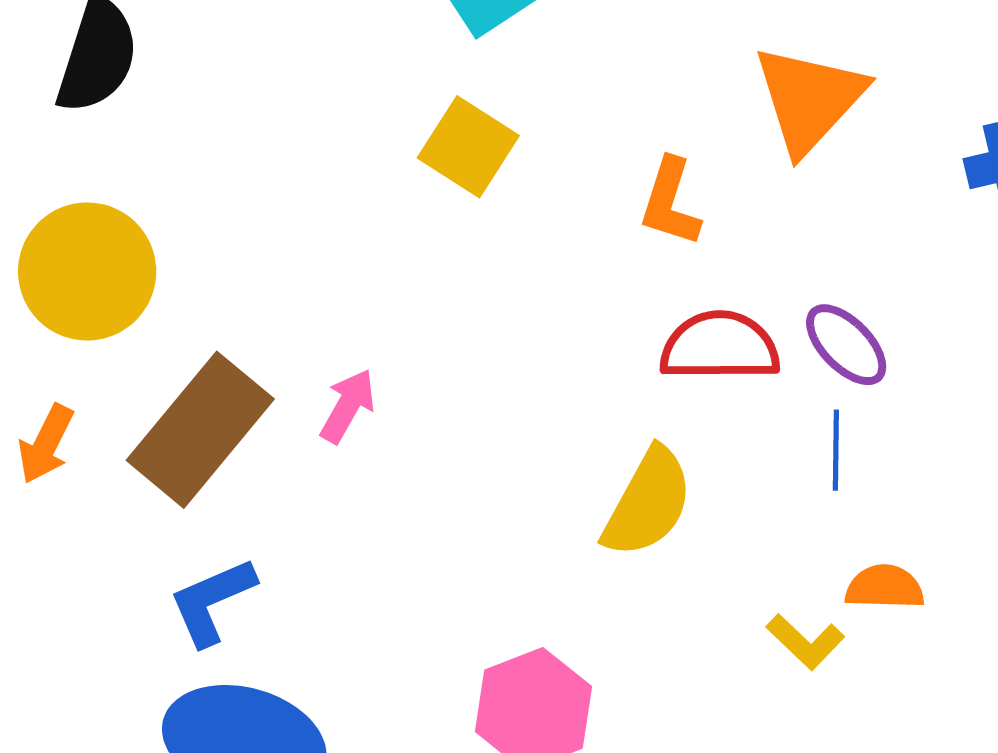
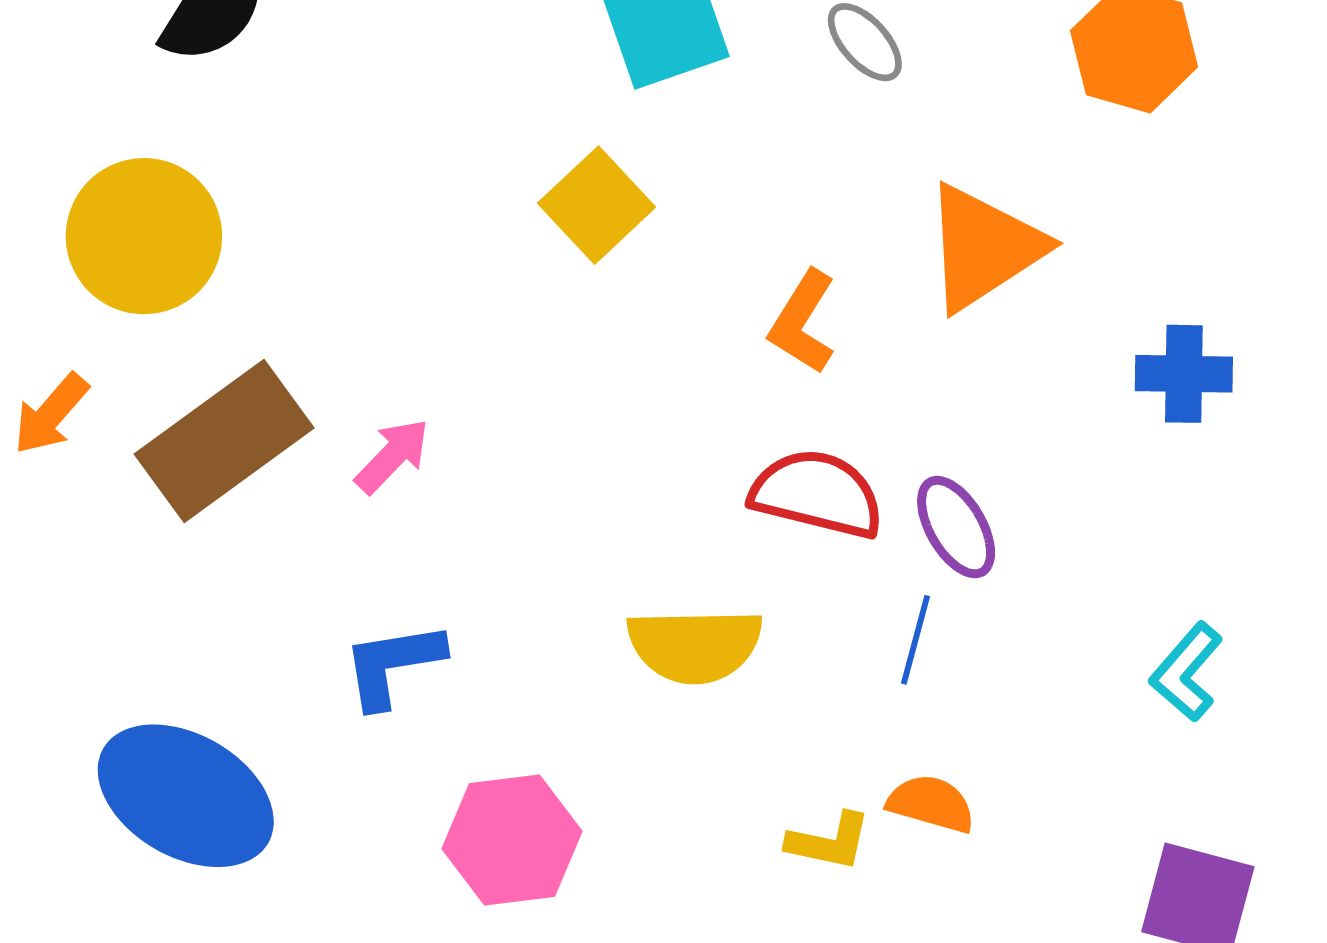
yellow semicircle: (648, 503) -> (695, 645), turned 46
blue L-shape: (212, 601) -> (393, 664), moved
yellow L-shape: (805, 642) -> (829, 842), turned -46

